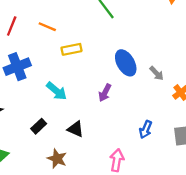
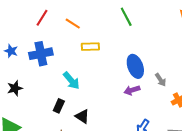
purple arrow: (105, 93) -> (132, 90), moved, turned 35
black rectangle: (39, 126) -> (59, 106), moved, turned -32

